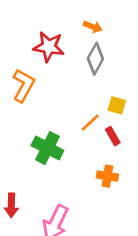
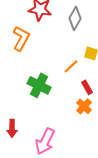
red rectangle: (113, 136) -> (87, 87), moved
orange cross: (107, 176) -> (84, 106), turned 35

